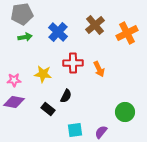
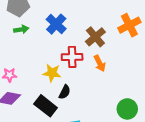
brown cross: (95, 25) -> (95, 37), moved
yellow star: (43, 74) -> (52, 73), moved
black rectangle: (48, 109) -> (46, 106), size x1.5

